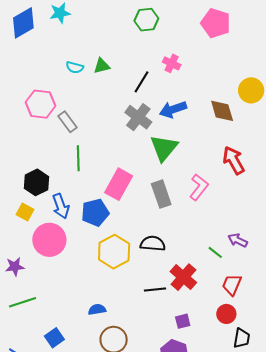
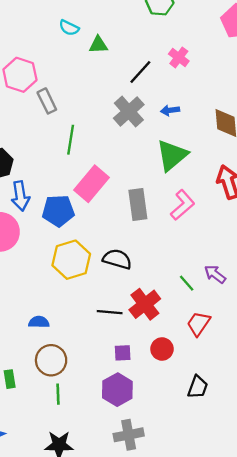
cyan semicircle: (75, 67) -> (69, 28), moved
blue arrow: (173, 109) -> (170, 110), size x0.6
green triangle: (164, 148) -> (172, 155), moved
green line: (78, 158) -> (71, 140), moved
red circle: (226, 314) -> (162, 349), moved
purple square: (183, 321) -> (123, 353), moved

